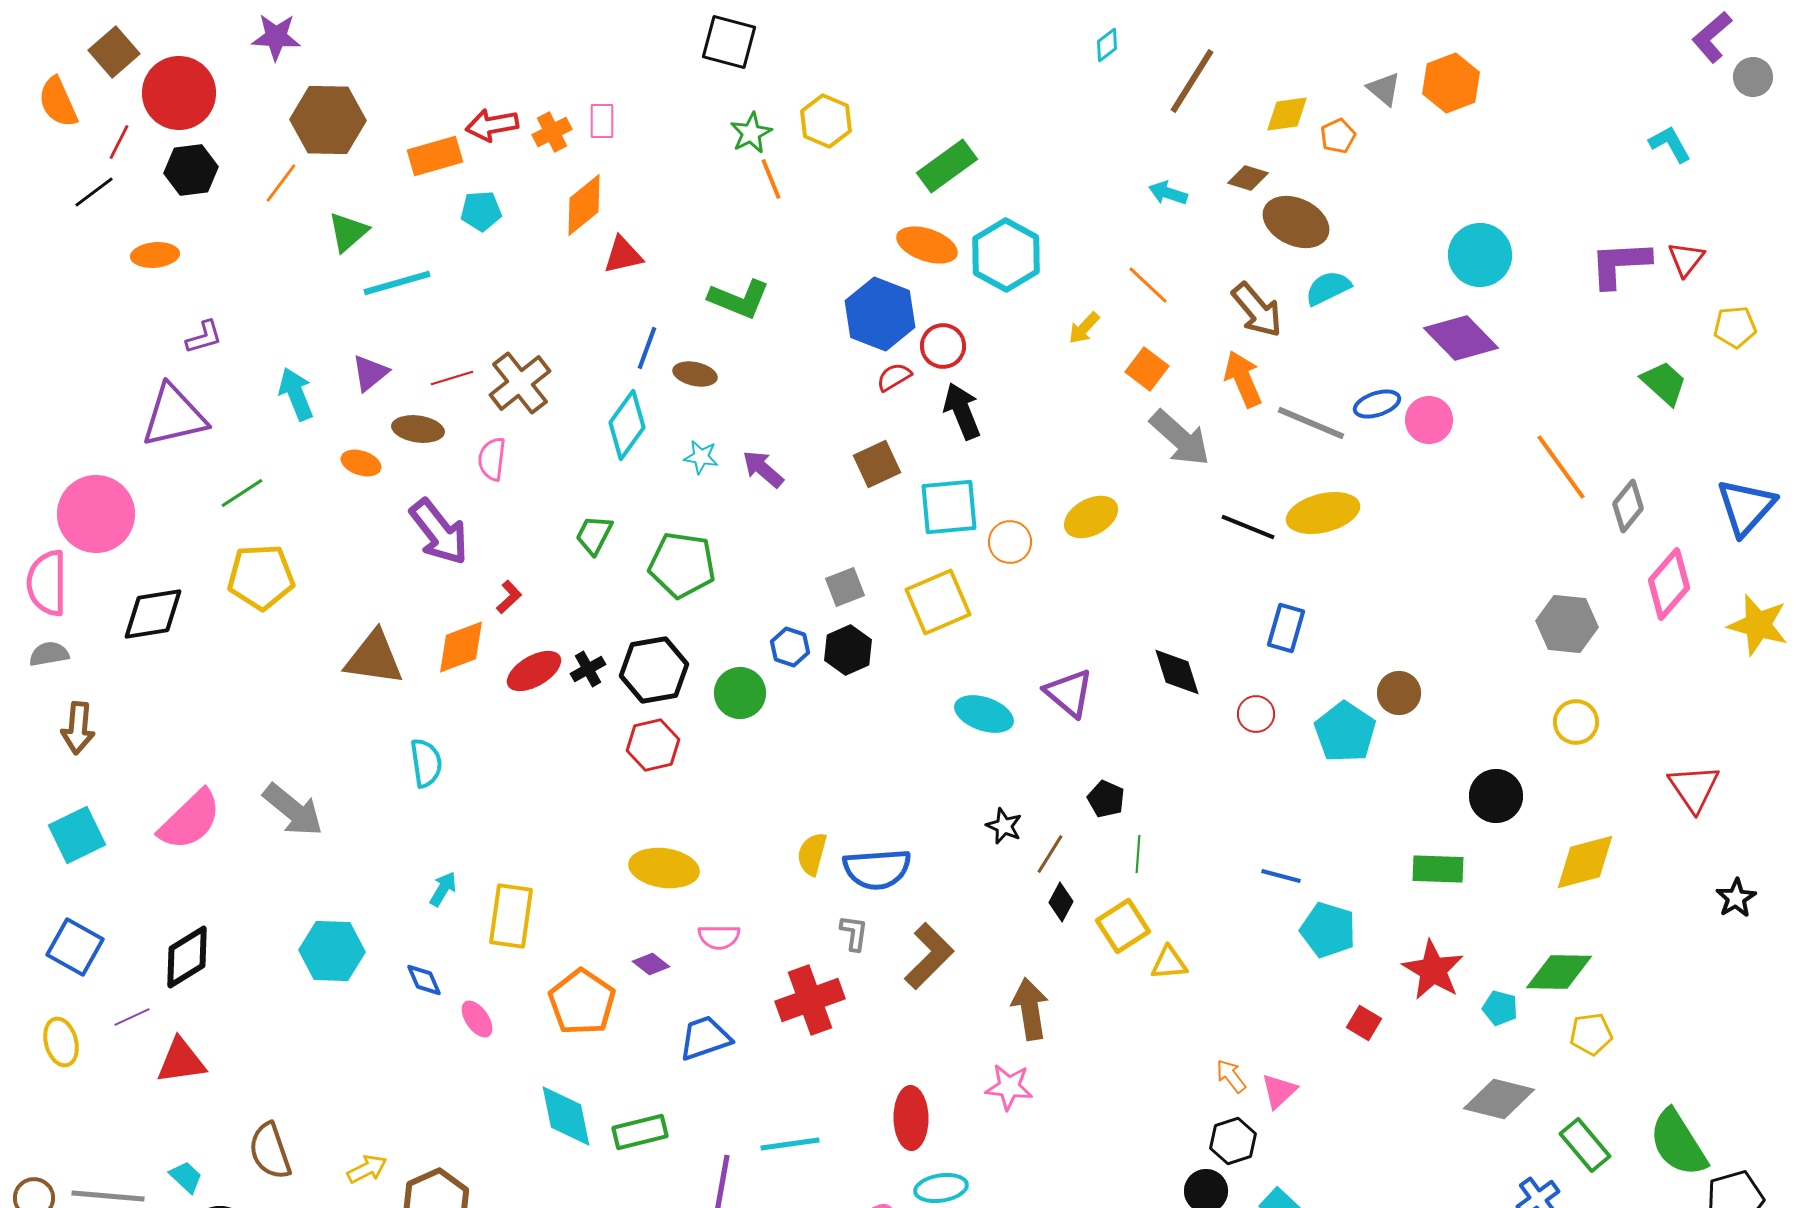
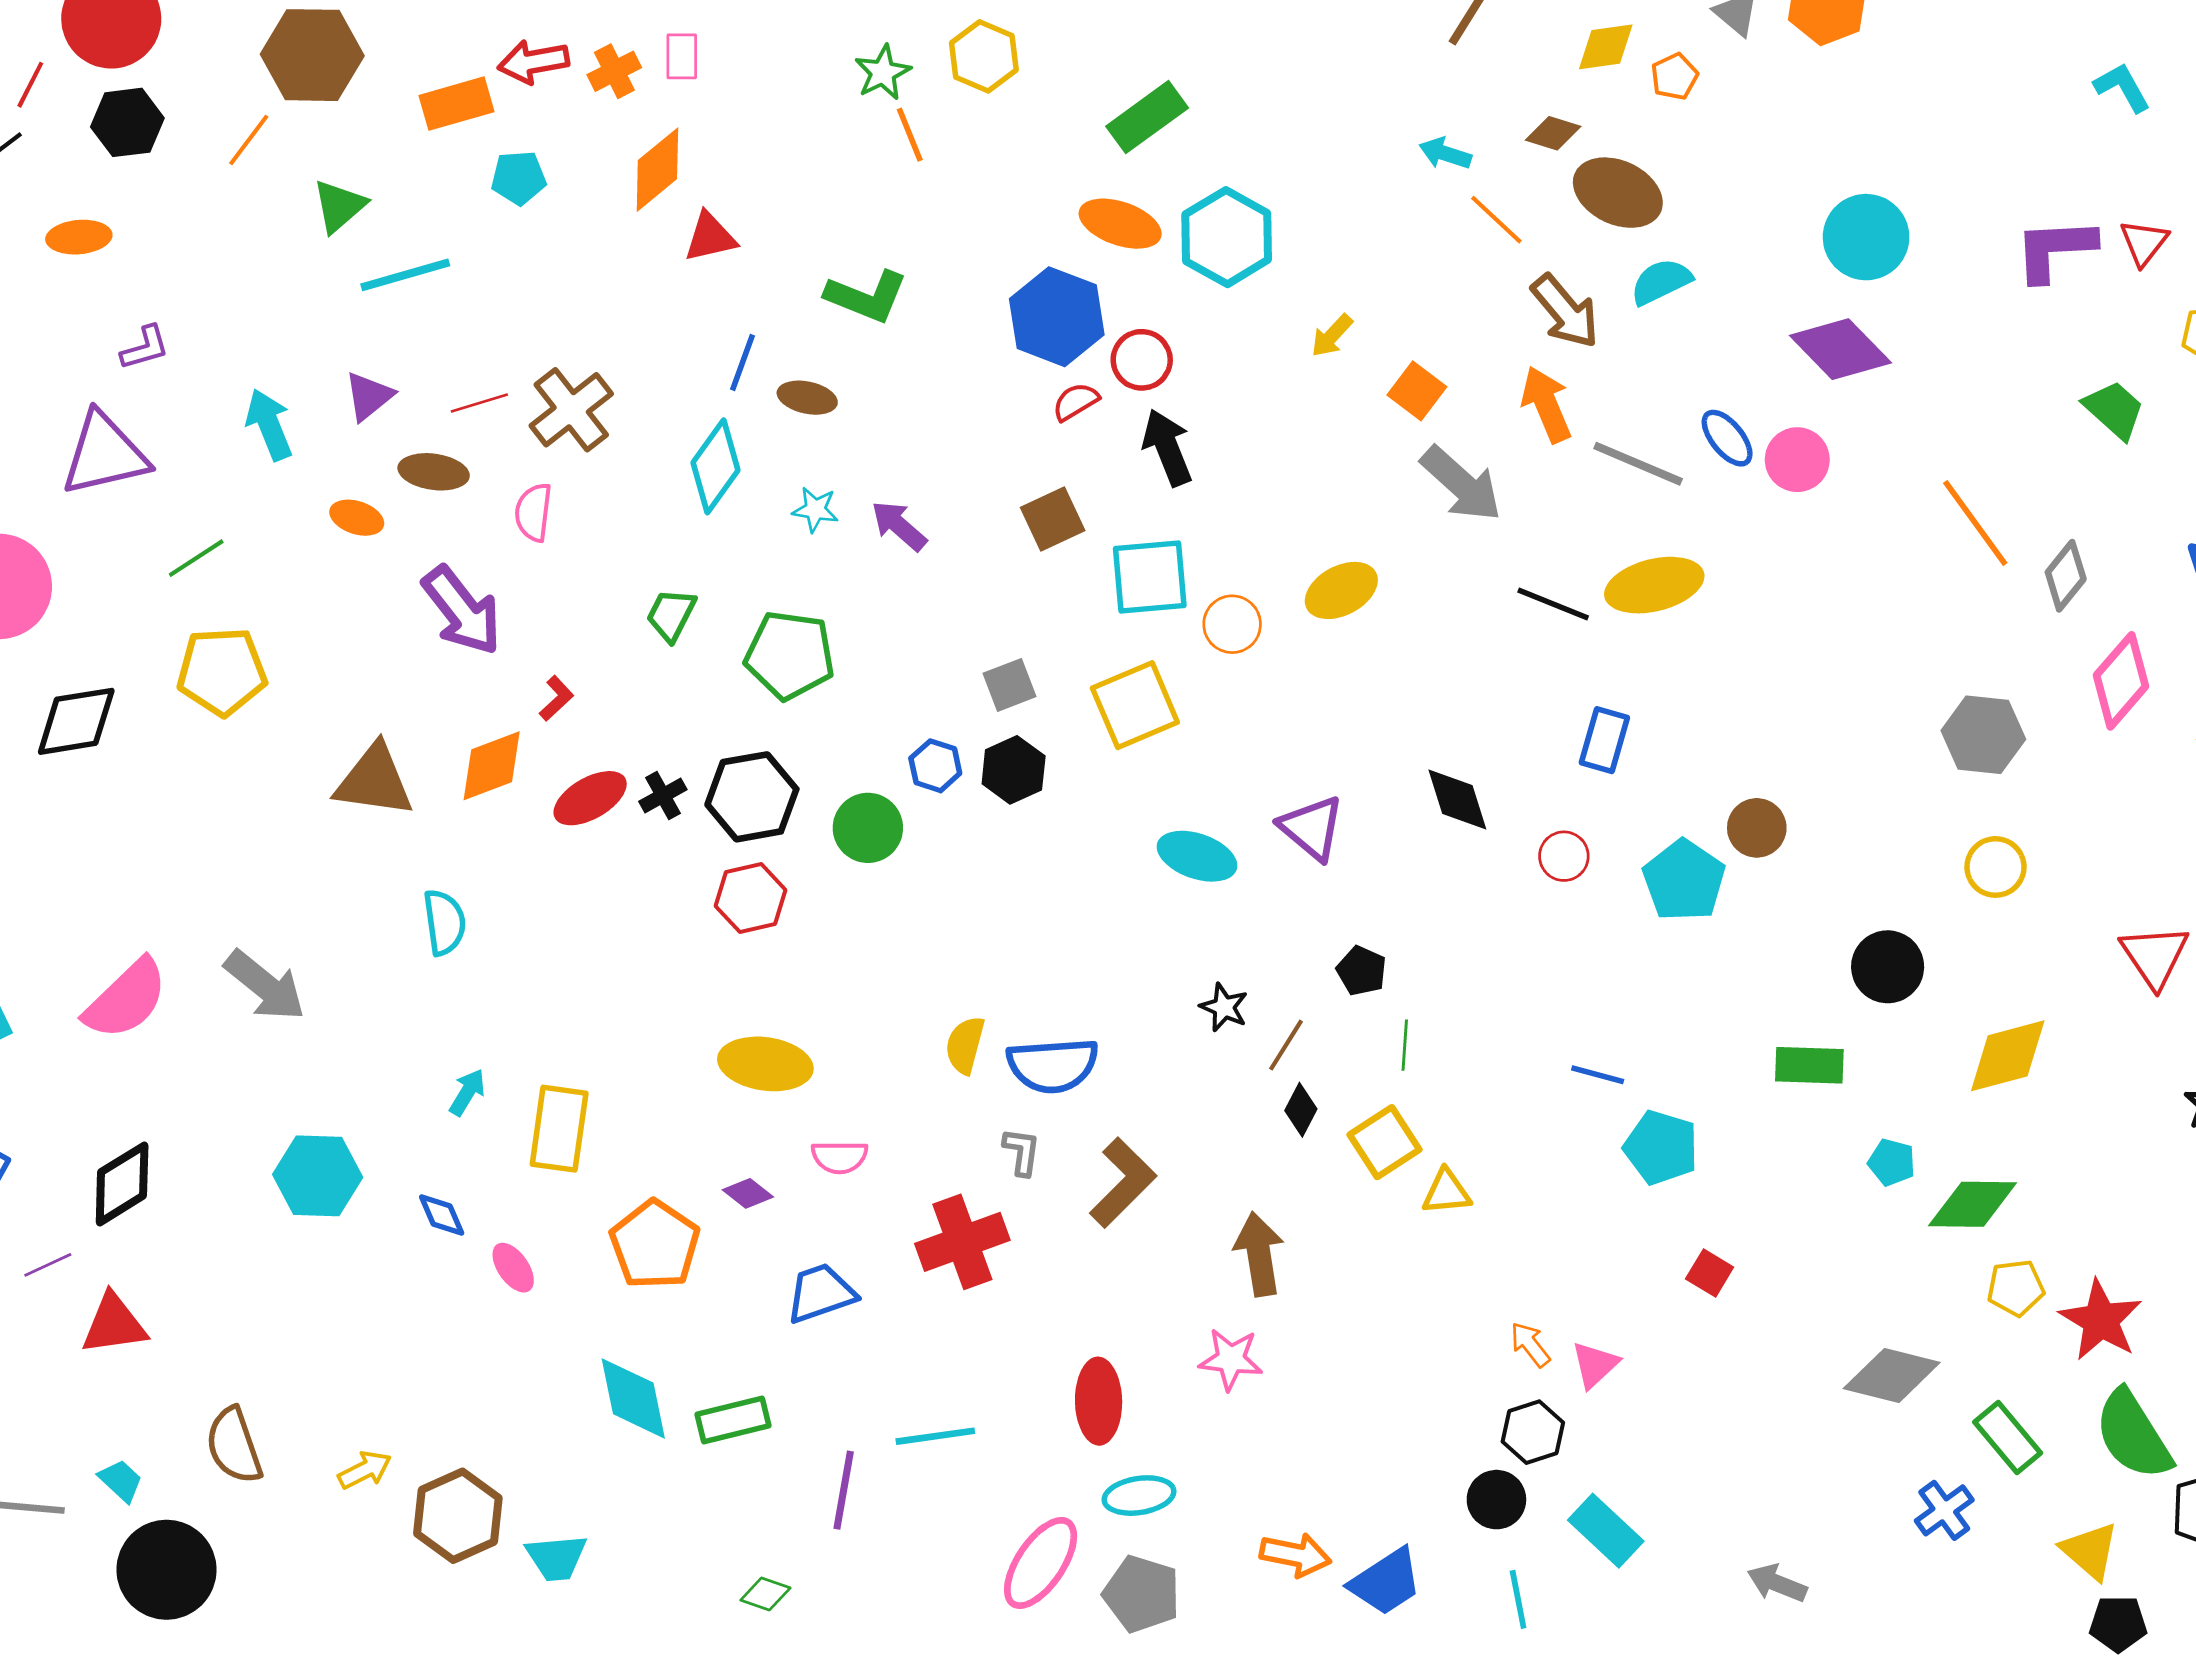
orange line: (1148, 285) -> (1496, 220), moved
blue ellipse: (1377, 404) -> (1727, 438), turned 69
red star: (1433, 970) -> (2101, 1320), moved
cyan pentagon: (1500, 1008) -> (1892, 1162), moved

